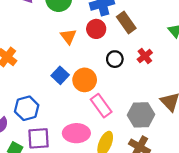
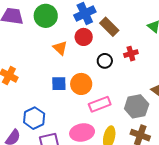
red cross: (145, 56) -> (131, 54), turned 32
blue square: (60, 75) -> (59, 84), turned -35
pink rectangle: (101, 106) -> (100, 104), turned -65

